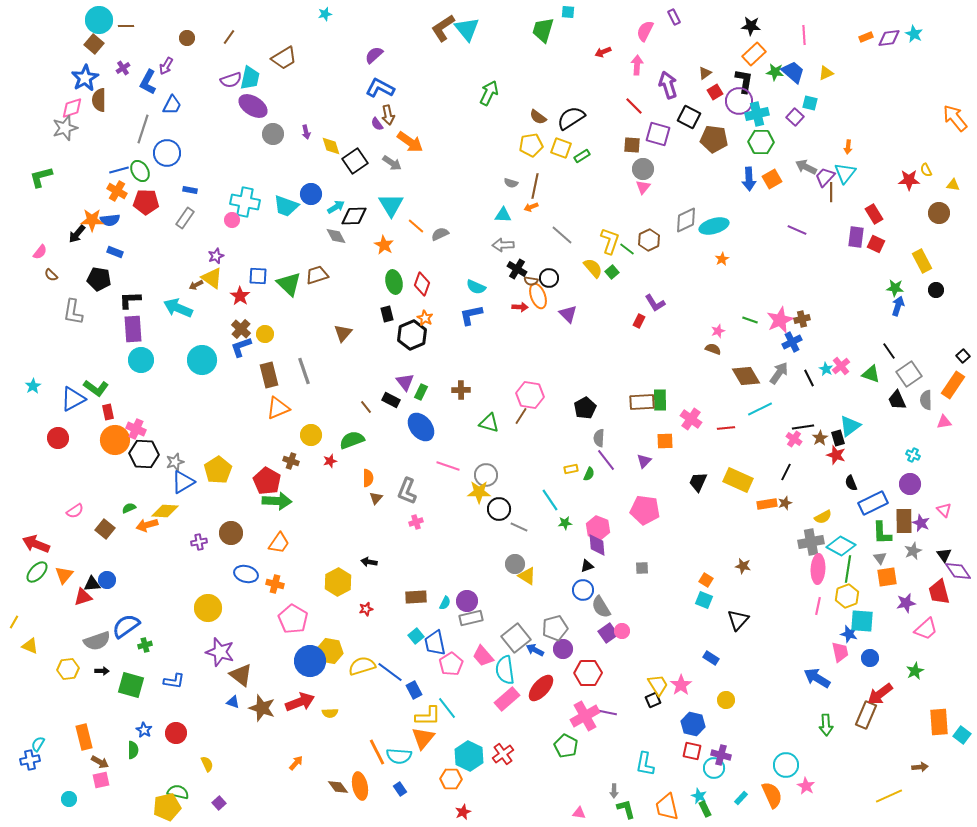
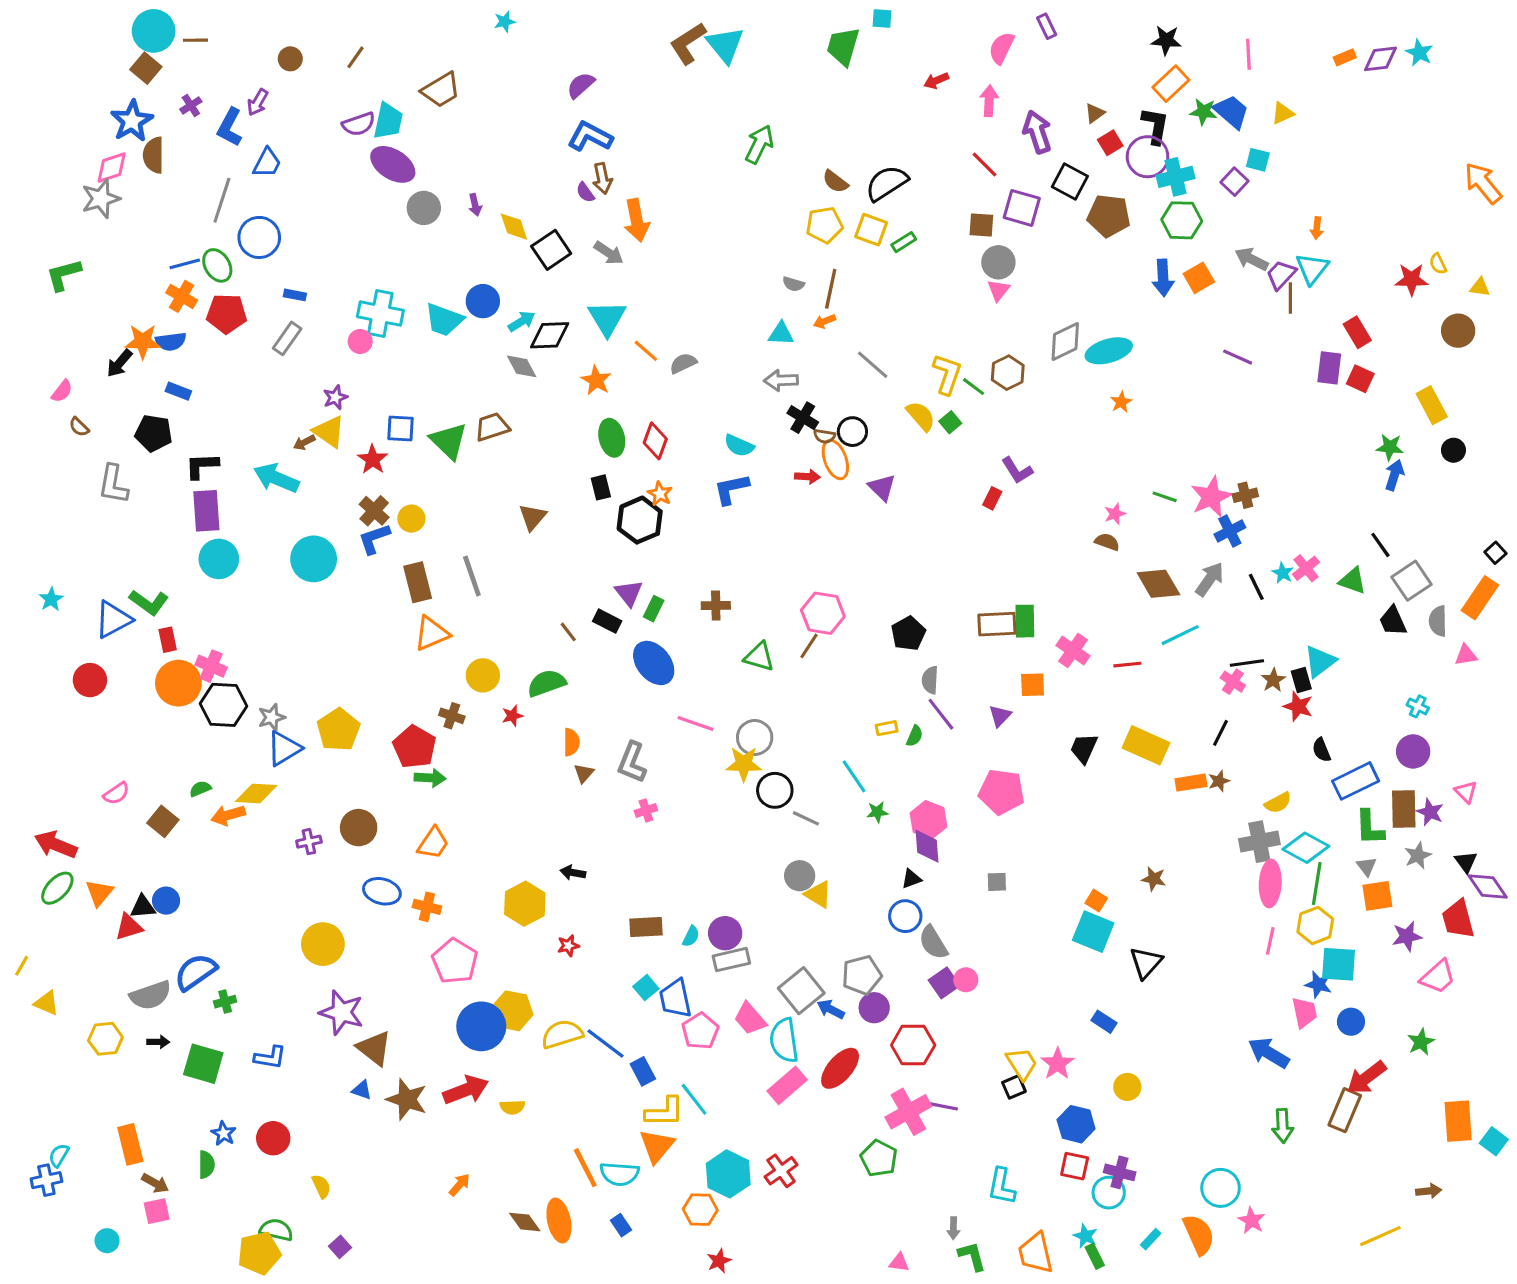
orange arrow: (410, 142) -> (637, 220), turned 44
green arrow: (277, 501) -> (430, 778), size x0.7
cyan square: (704, 600) -> (1093, 932), size x1.5

